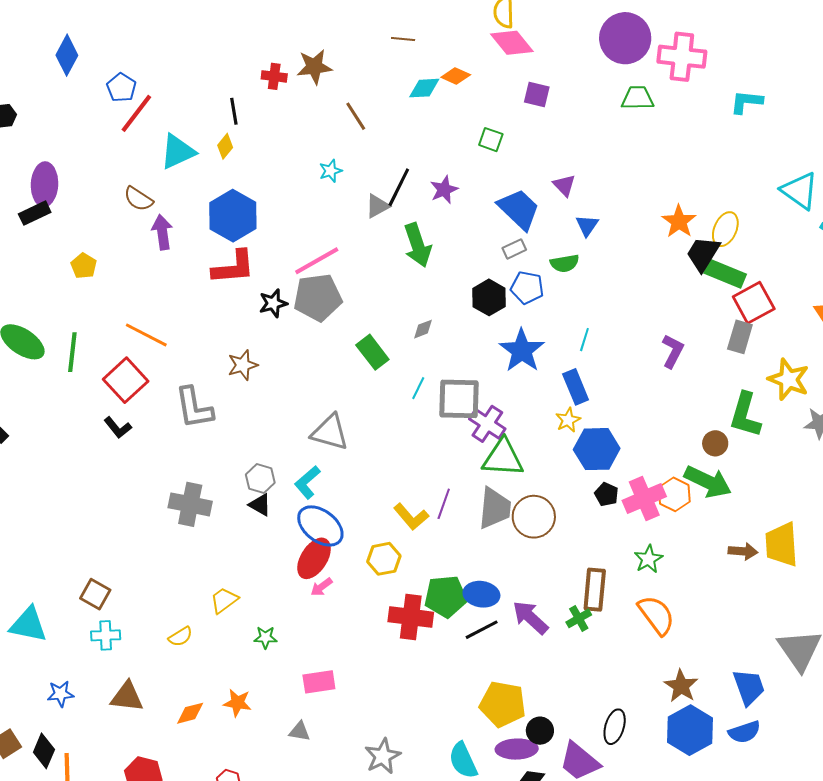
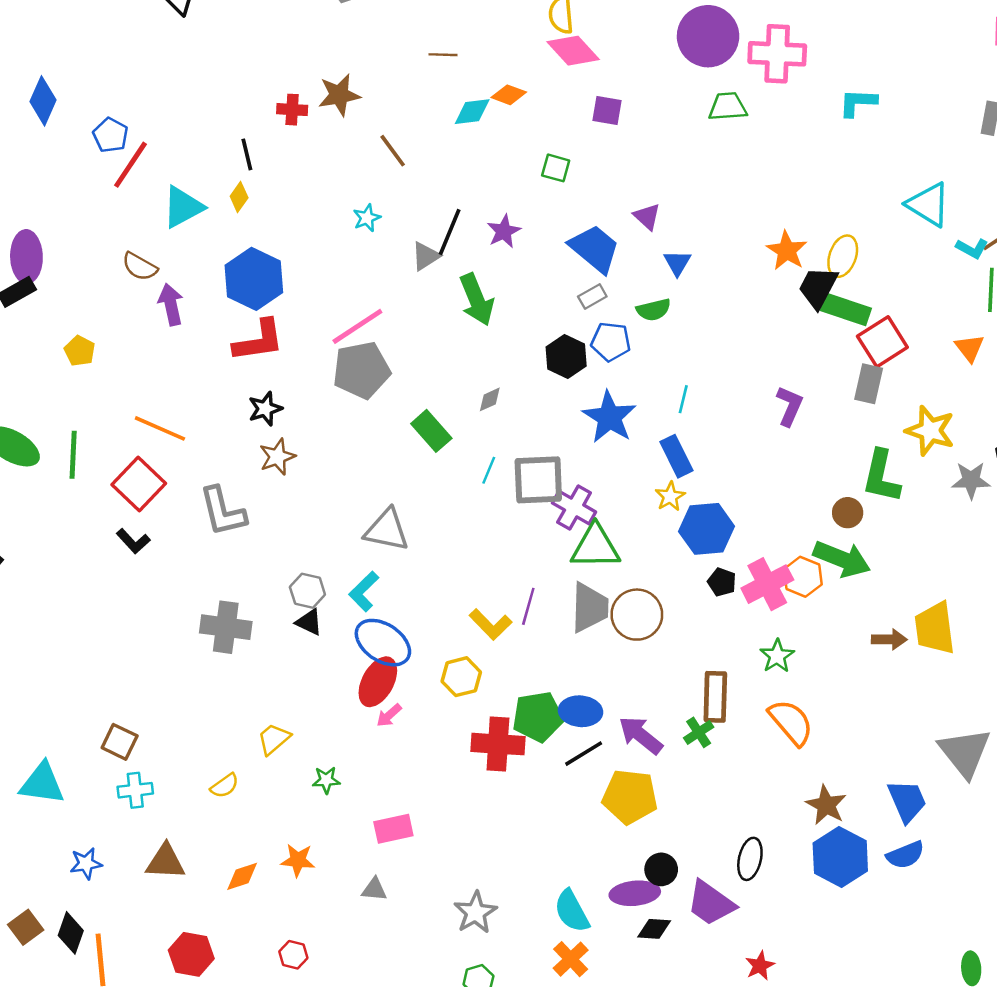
black star: (273, 303) -> (265, 409), moved
yellow pentagon: (503, 704) -> (630, 797), moved

